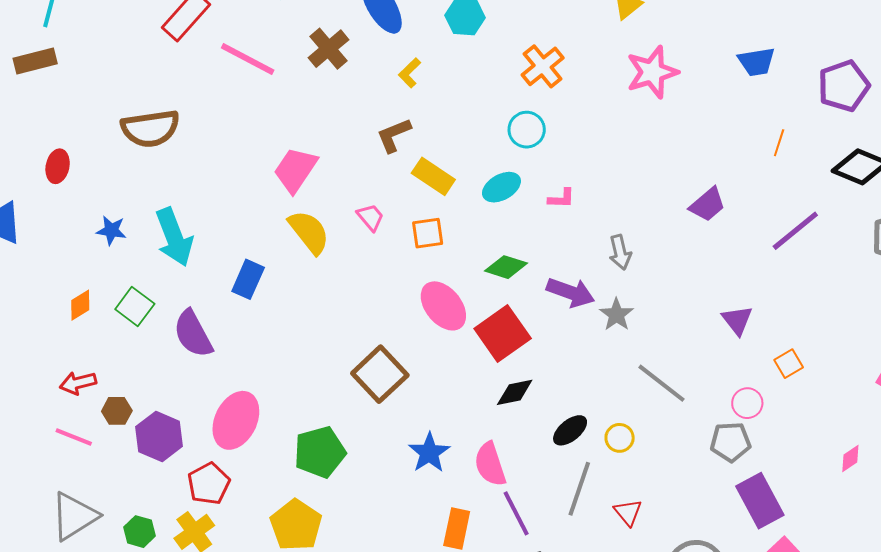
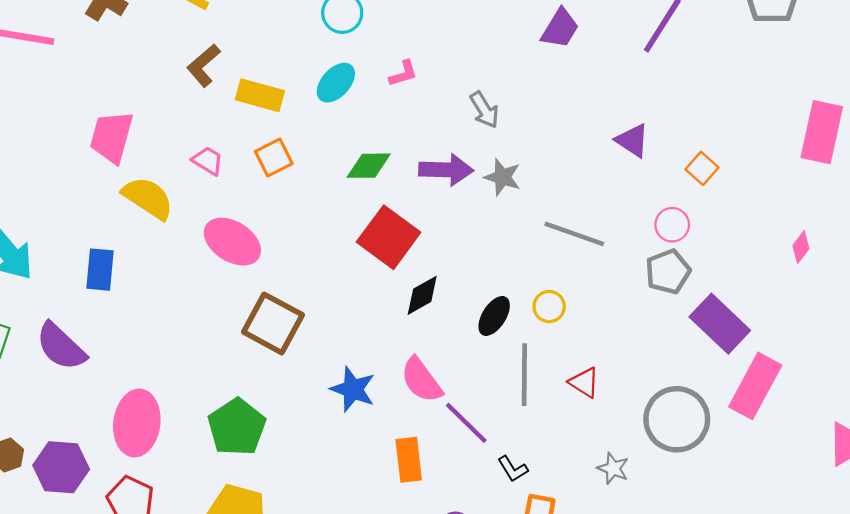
pink ellipse: (443, 306) -> (232, 242), moved

